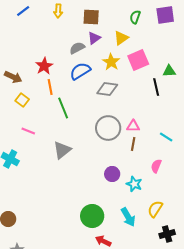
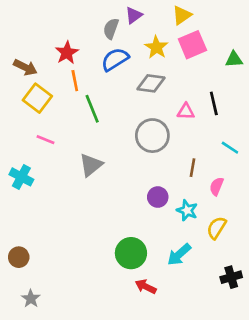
yellow triangle: (121, 38) -> (182, 15), moved
gray semicircle: (77, 48) -> (111, 29), turned -42
black line: (156, 87) -> (214, 103), moved
yellow square: (22, 100) -> (37, 98), size x1.5
pink triangle: (133, 126) -> (186, 111), moved
brown line: (133, 144) -> (192, 168), moved
yellow semicircle: (155, 209) -> (217, 228), moved
cyan arrow: (128, 217) -> (179, 254), turned 78

